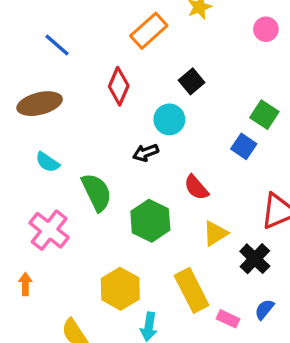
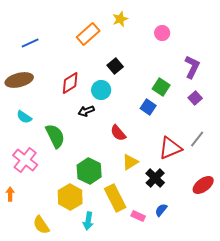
blue line: (57, 45) -> (30, 43), turned -66
red diamond: (119, 86) -> (70, 83), moved, turned 35
green hexagon: (150, 221) -> (89, 171), moved

